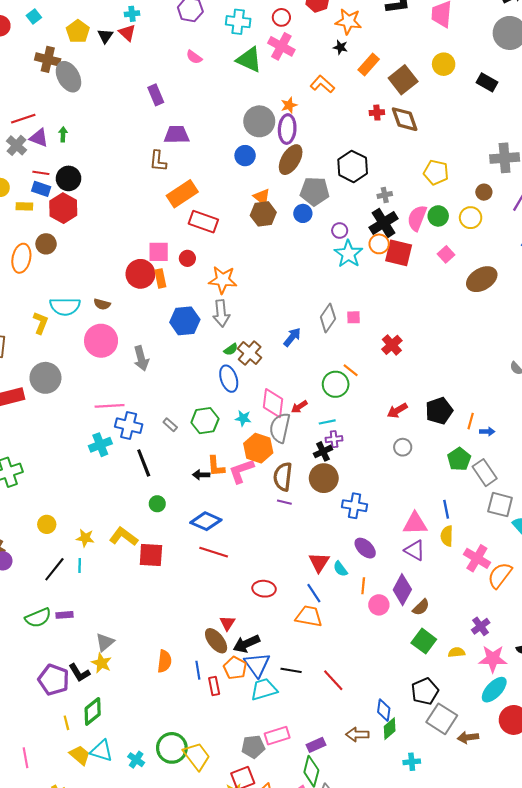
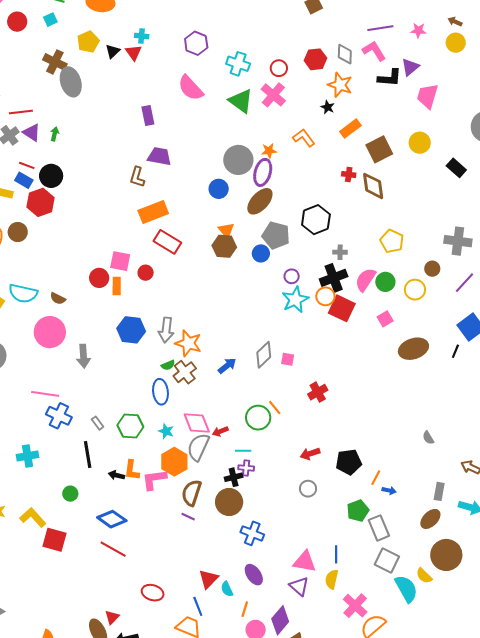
pink semicircle: (194, 57) -> (191, 88), size x1.8
red circle: (140, 274) -> (99, 278), size x0.7
orange star: (223, 280) -> (188, 343), moved
pink diamond: (273, 403) -> (197, 423), turned -40
cyan cross: (100, 445) -> (27, 456), moved
black line: (144, 463) -> (88, 455), moved

